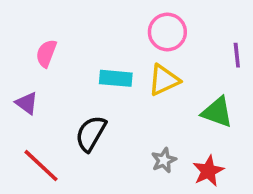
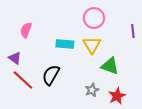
yellow triangle: (164, 80) -> (92, 45), turned -36
green triangle: (217, 112) -> (110, 66), moved
red line: (41, 166) -> (23, 80), moved

